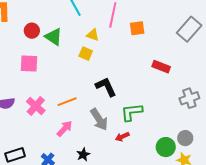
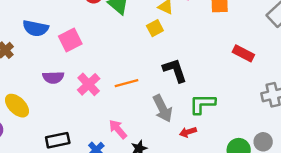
yellow square: (86, 54) -> (155, 28), turned 32
pink square: (29, 64) -> (70, 40), moved, turned -36
pink arrow: (65, 129) -> (118, 129), moved, turned -90

